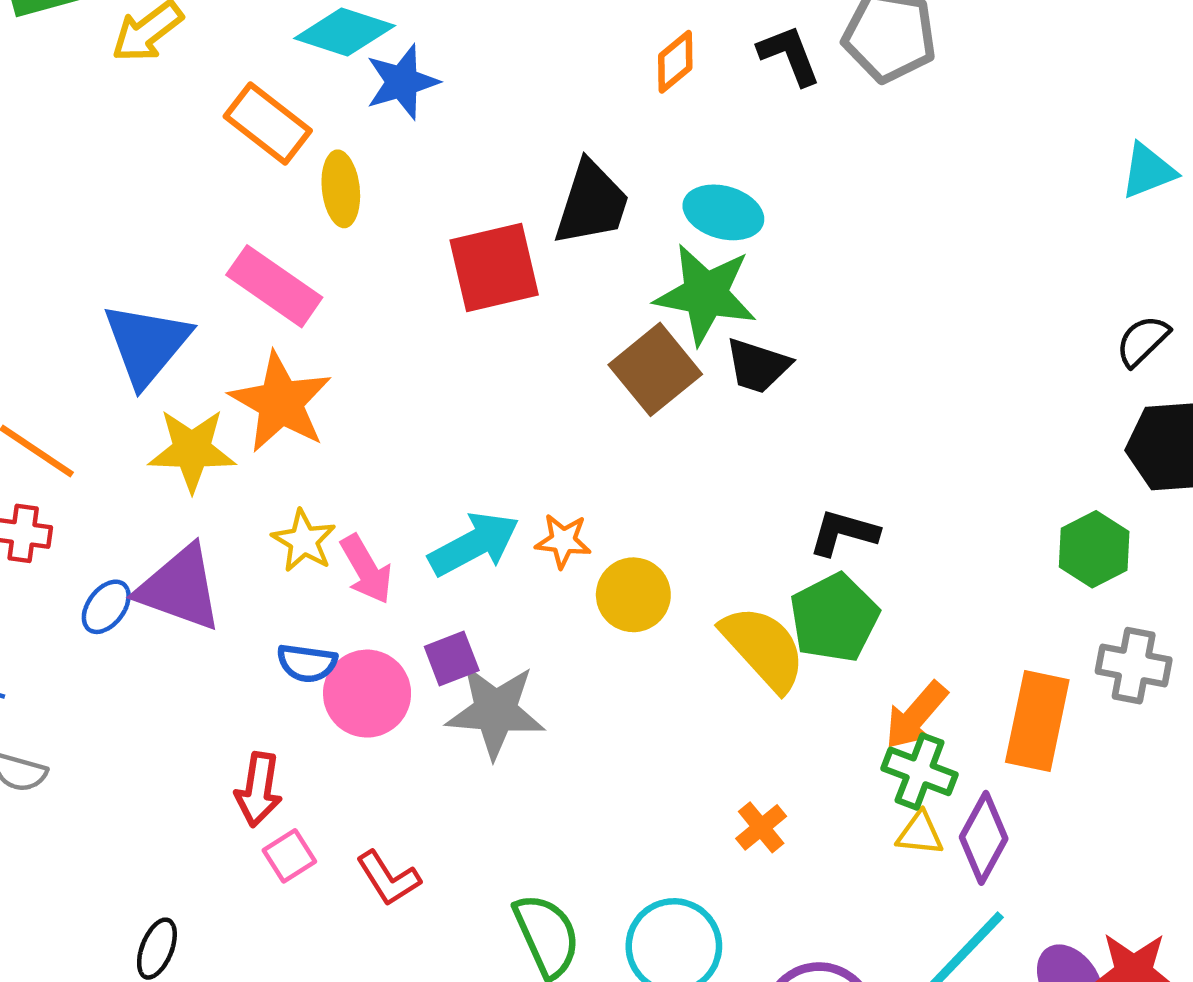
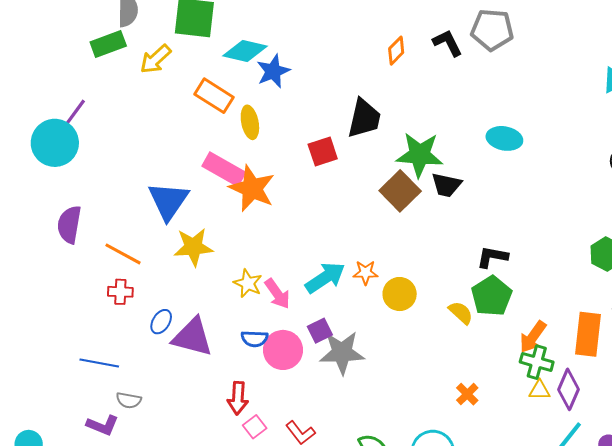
cyan ellipse: (723, 212) -> (504, 138), moved
red square: (494, 268) -> (323, 152), size x0.7
orange star: (281, 402) -> (252, 188), moved
purple triangle: (180, 588) -> (192, 337), moved
yellow semicircle: (763, 648) -> (461, 313), size x0.6

